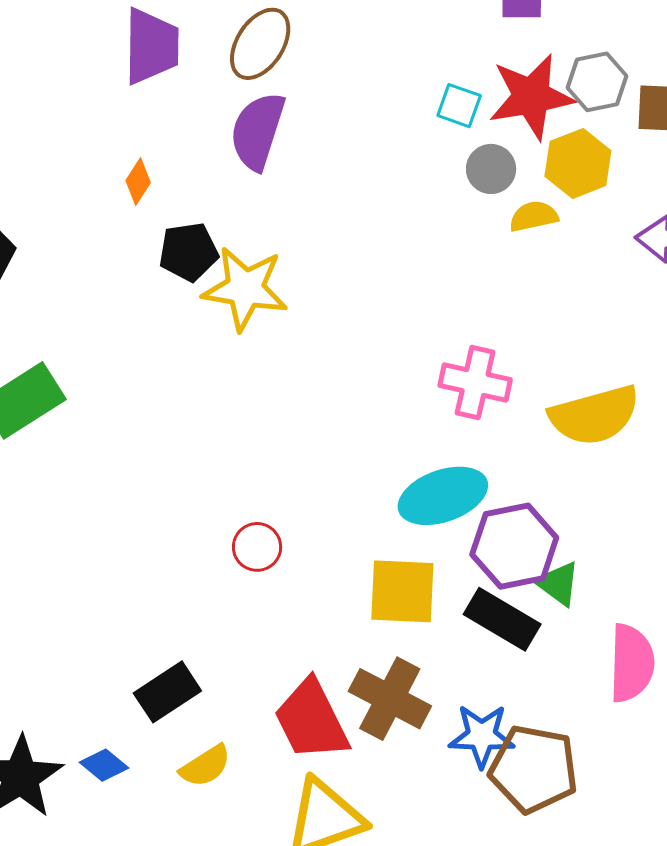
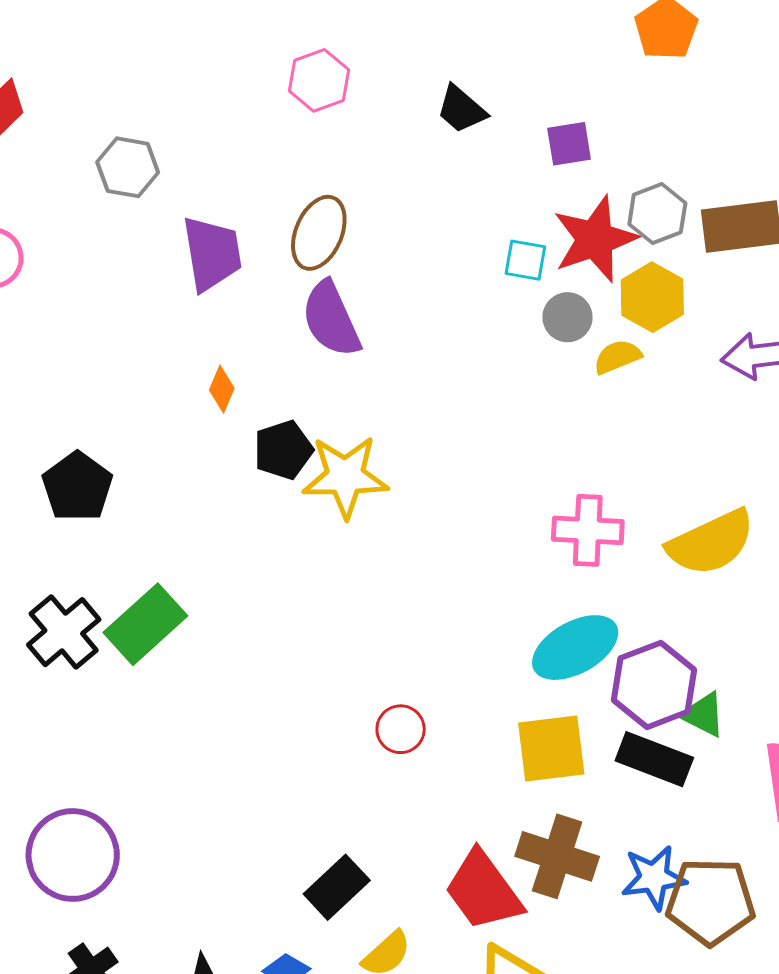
purple semicircle: (258, 131) -> (331, 319), turned -32

